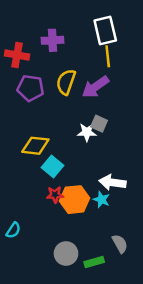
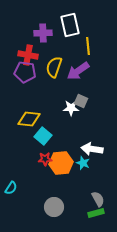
white rectangle: (105, 31) -> (70, 25), moved
red cross: (17, 55) -> (28, 55), moved
green rectangle: (94, 262) -> (96, 213), moved

